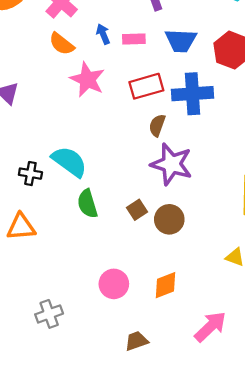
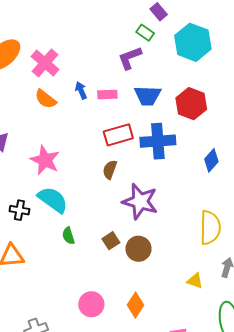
pink star: (87, 80) -> (45, 160), moved
brown semicircle: (157, 125) -> (110, 170), moved
green semicircle: (87, 204) -> (68, 236), size x0.7
orange diamond: (165, 285) -> (136, 305), turned -35

